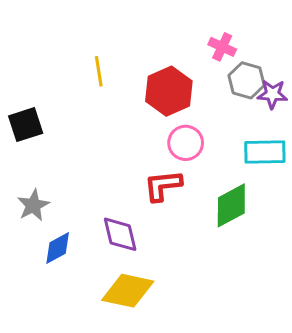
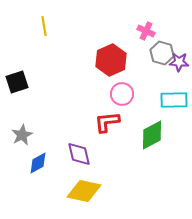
yellow line: (99, 71) -> (44, 26), moved

